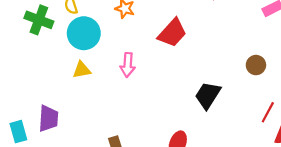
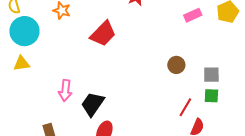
pink arrow: (128, 65) -> (65, 91), moved
black trapezoid: (208, 95) -> (93, 104), moved

